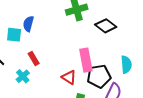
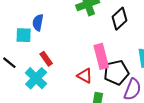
black diamond: (106, 26) -> (120, 19), turned -75
cyan cross: (23, 76) -> (36, 78), size x1.5

